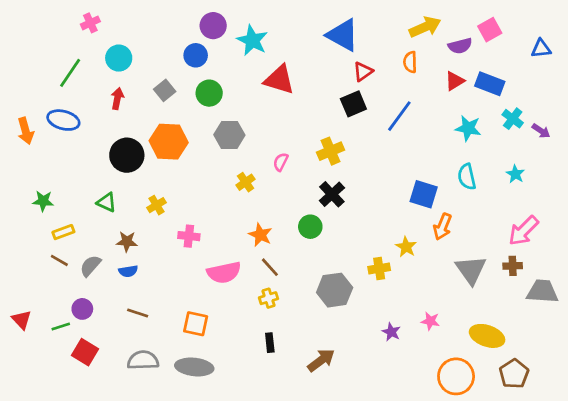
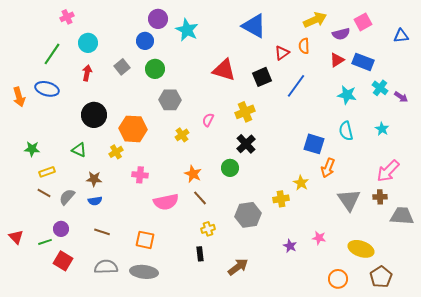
red triangle: (363, 72) -> (282, 53), moved
red triangle: (279, 80) -> (224, 70), moved
orange hexagon: (169, 142) -> (133, 129), moved
yellow cross: (268, 298) -> (208, 229), moved
orange circle: (456, 376) -> (338, 279), size x0.7

